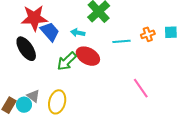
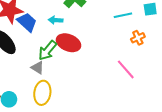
orange cross: (148, 34) -> (138, 38), moved
cyan line: (121, 41) -> (123, 15), moved
gray triangle: (33, 96) -> (37, 68), moved

